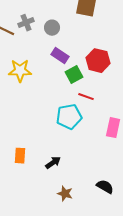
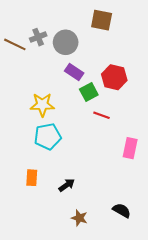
gray circle: (52, 28) -> (66, 42), size x1.5
yellow star: (20, 71) -> (42, 105), moved
cyan pentagon: (69, 117) -> (48, 136), moved

